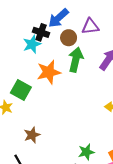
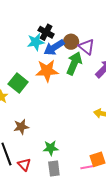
blue arrow: (58, 18) -> (54, 47), moved
purple triangle: (90, 26) -> (87, 47), moved, turned 36
green star: (86, 152) -> (51, 148), moved

